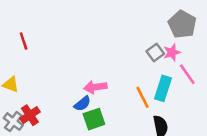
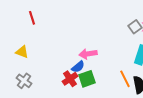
orange line: (143, 97) -> (125, 79), moved
red cross: (30, 115) -> (70, 79), moved

